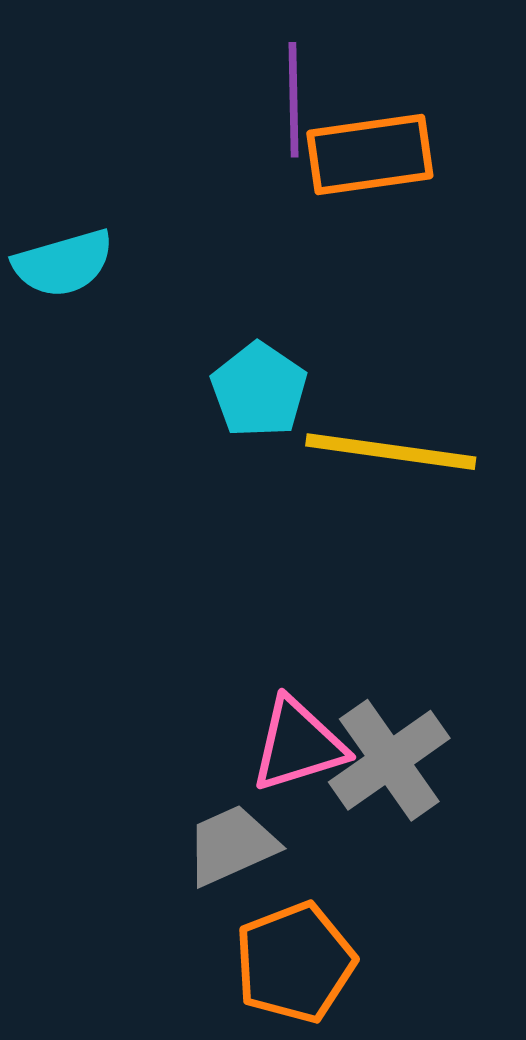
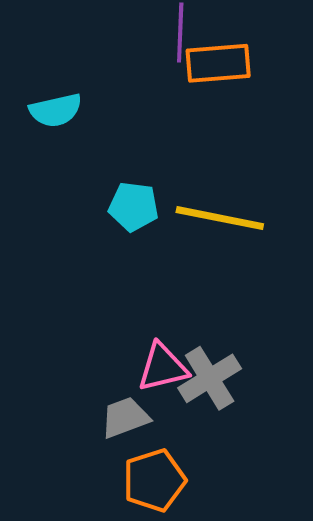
cyan pentagon: (259, 390) -> (134, 207), moved, turned -30

